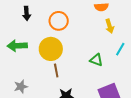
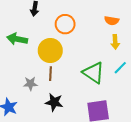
green triangle: (96, 60) -> (93, 73), size x1.6
gray star: (21, 87) -> (30, 84), moved

